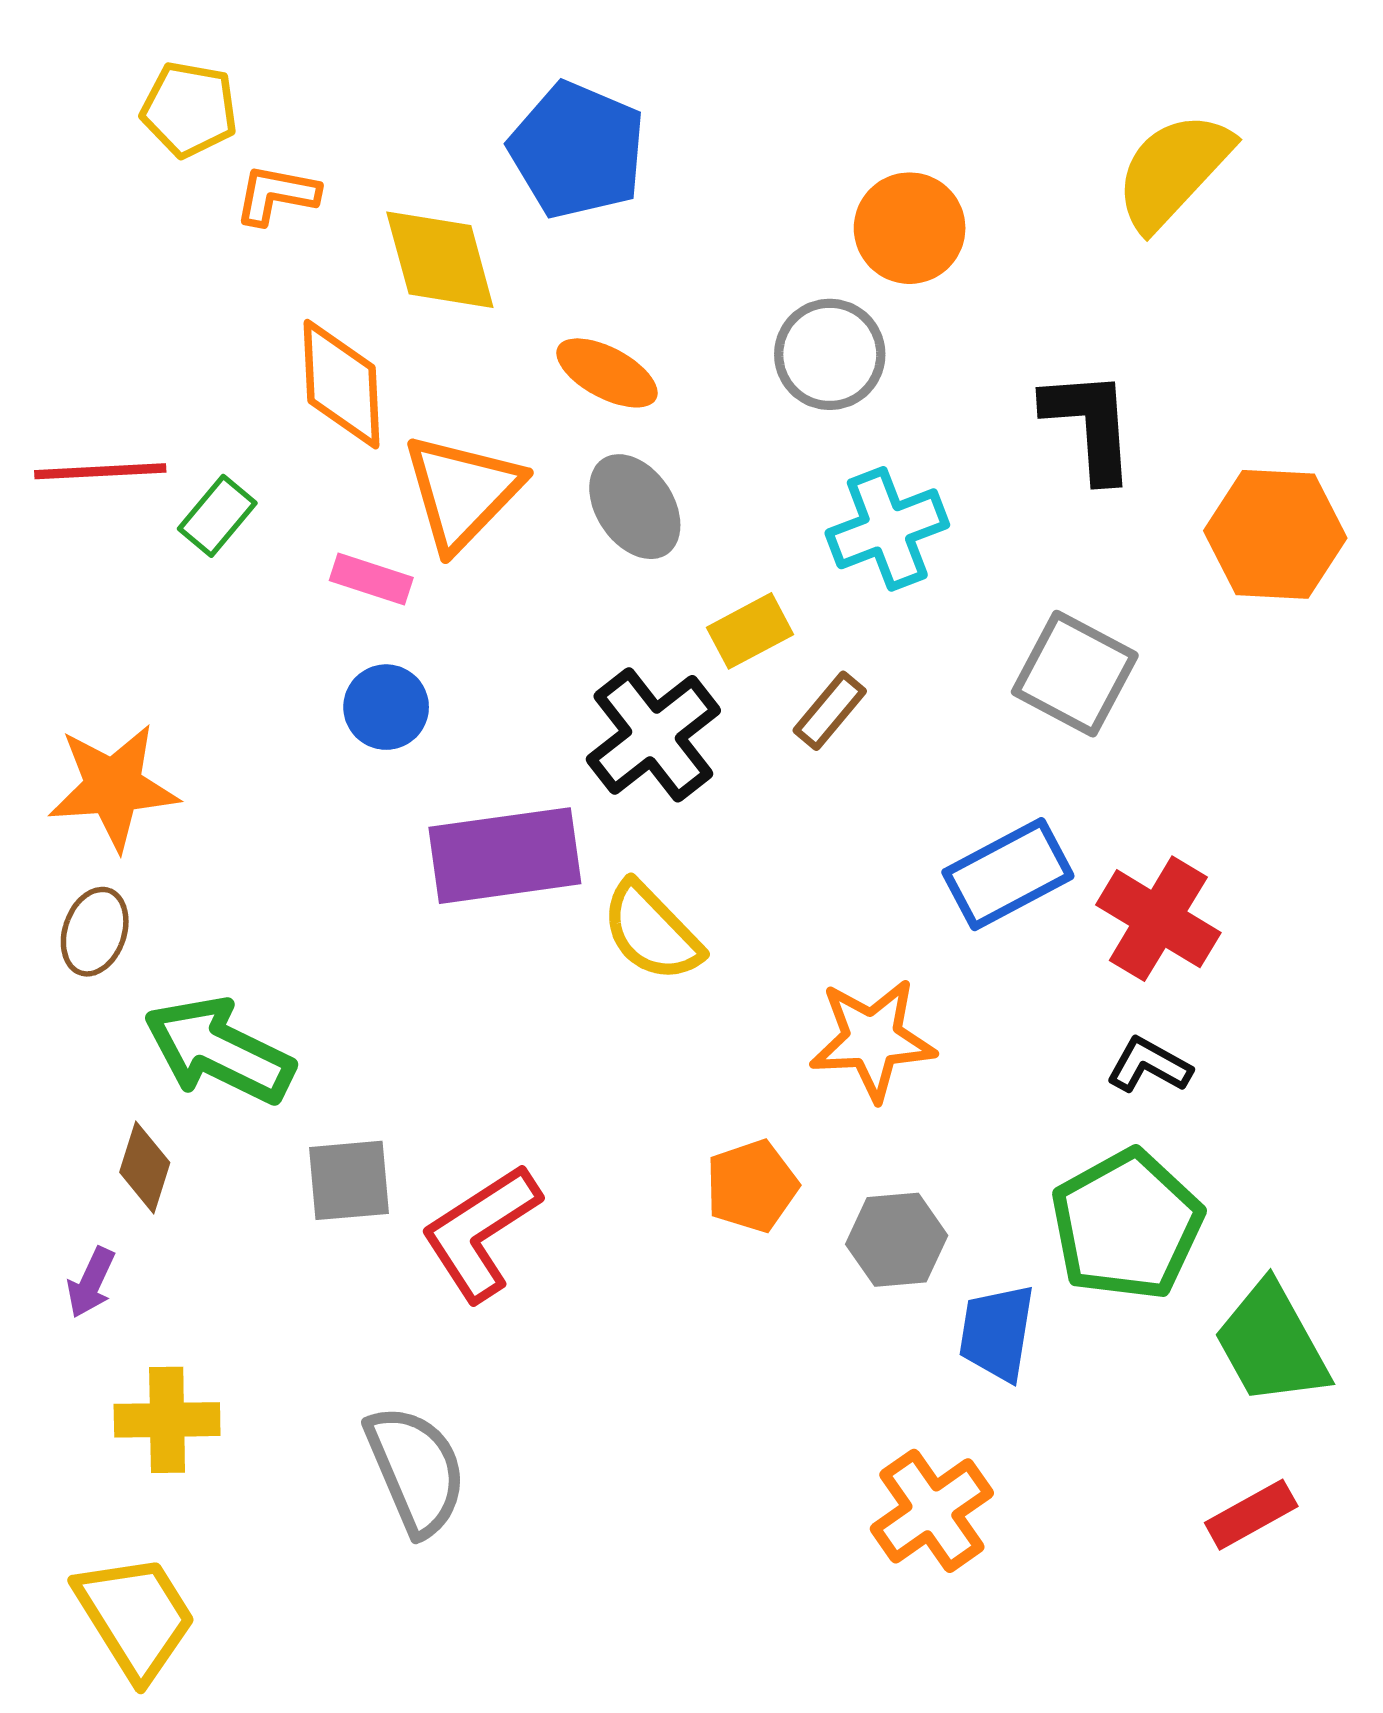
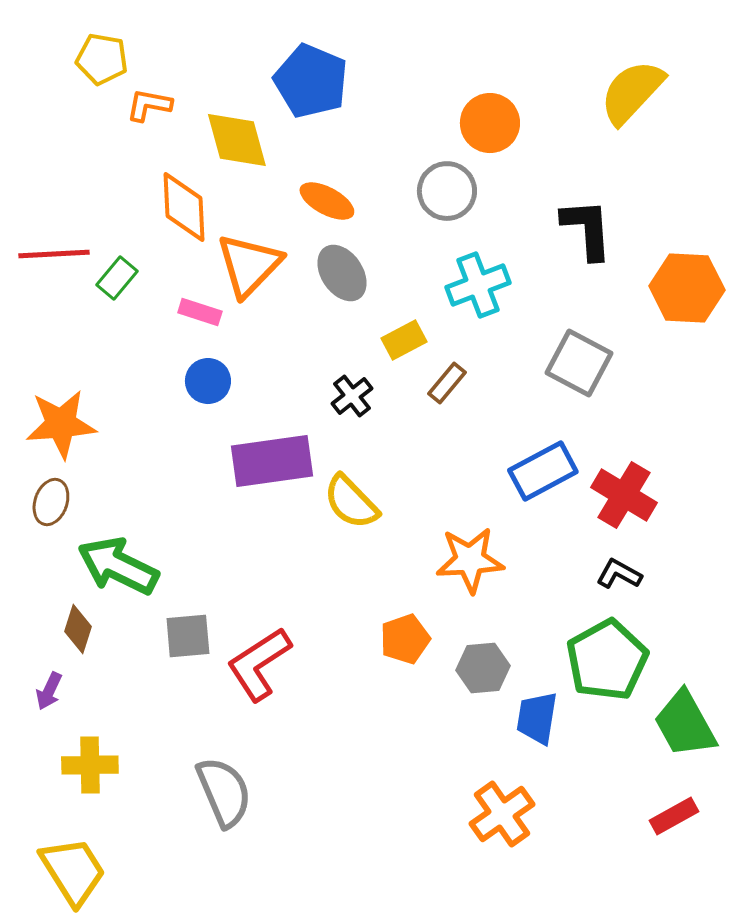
black cross: (653, 735) -> (352, 396), size x0.6

